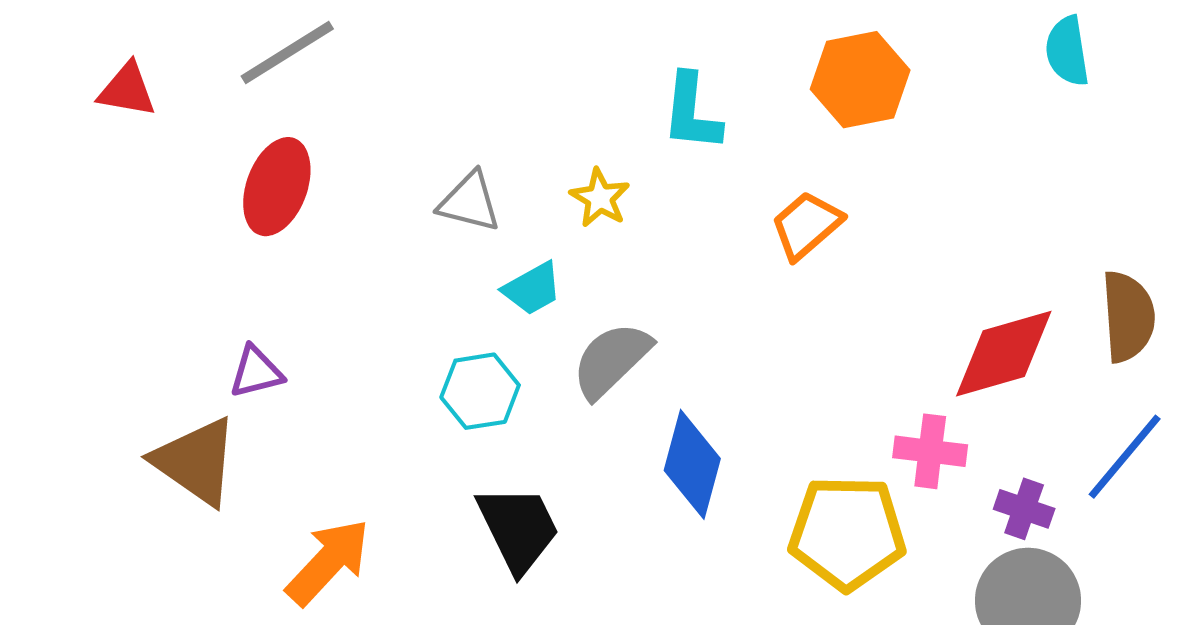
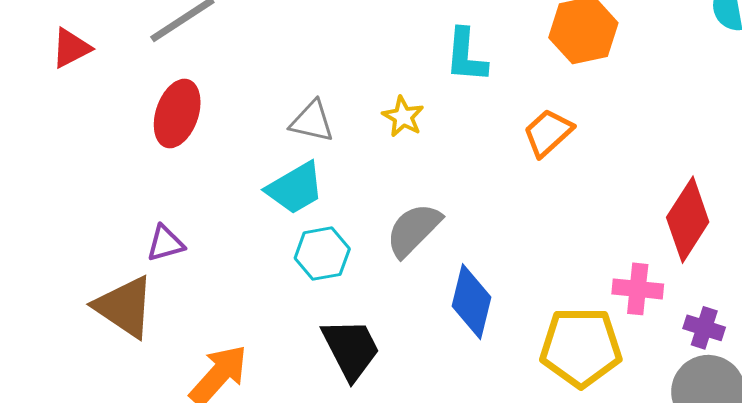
red triangle: (127, 90) -> (71, 48), turned -36
cyan trapezoid: (532, 289) -> (295, 188), moved, size x1.4
red diamond: (1004, 354) -> (688, 220), turned -40

